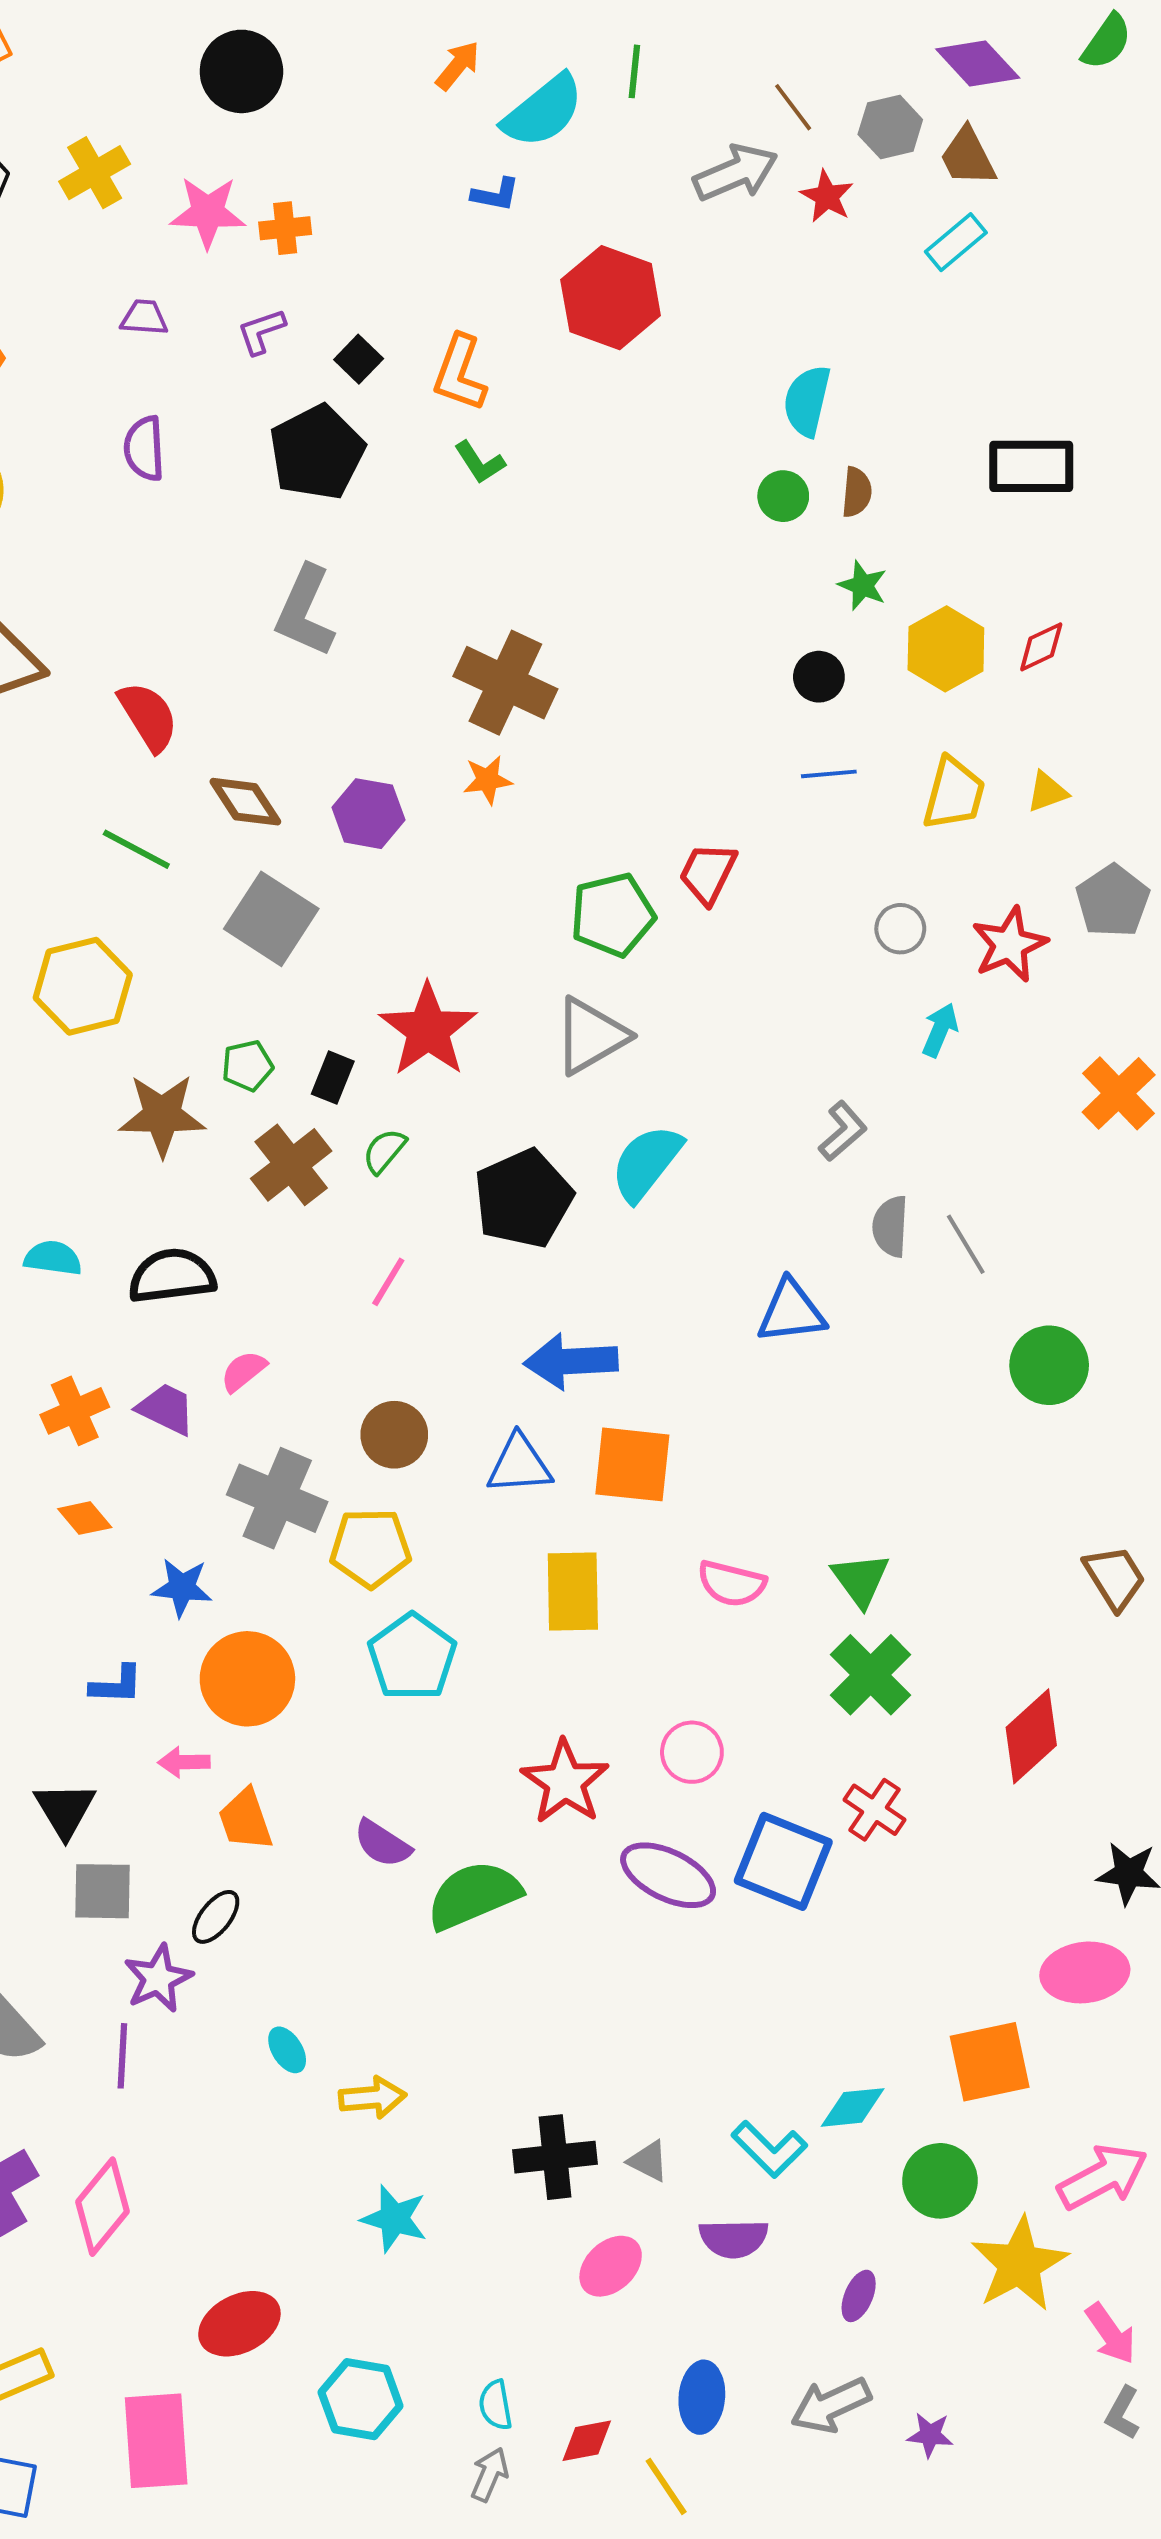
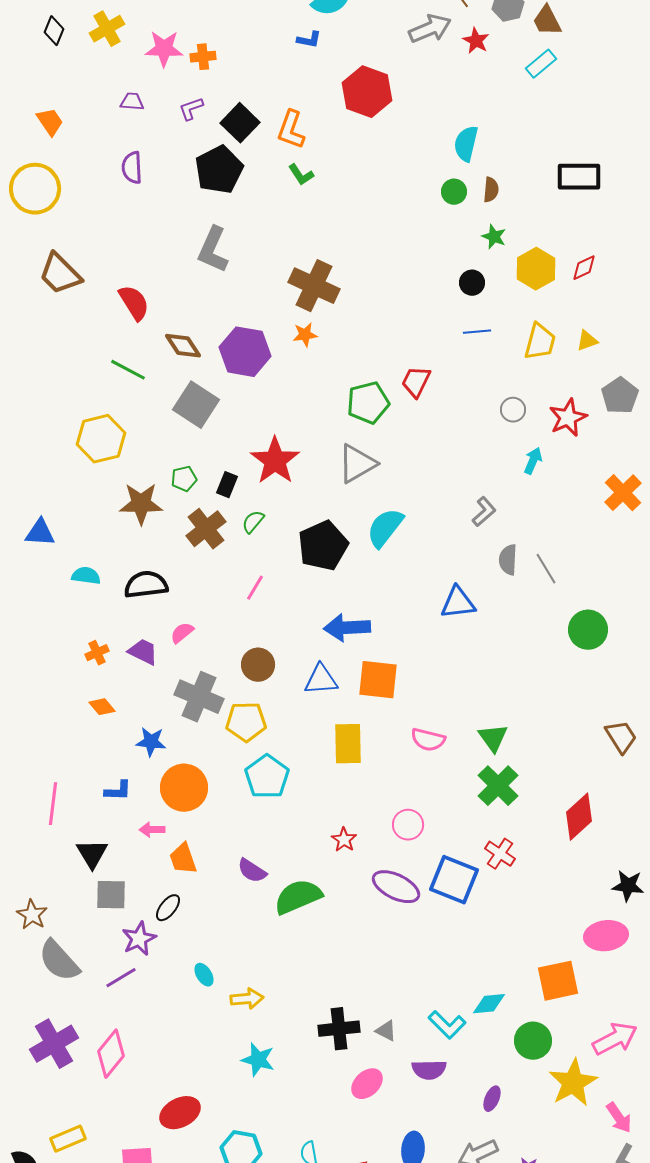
black square: (359, 359) -> (240, 123), size x1.6
purple hexagon: (368, 814) -> (245, 352), size x1.4
orange cross: (75, 1411) -> (97, 653), size x0.7
red star: (565, 1782) -> (344, 840), size x0.6
purple line: (122, 2056) -> (121, 978), turned 56

